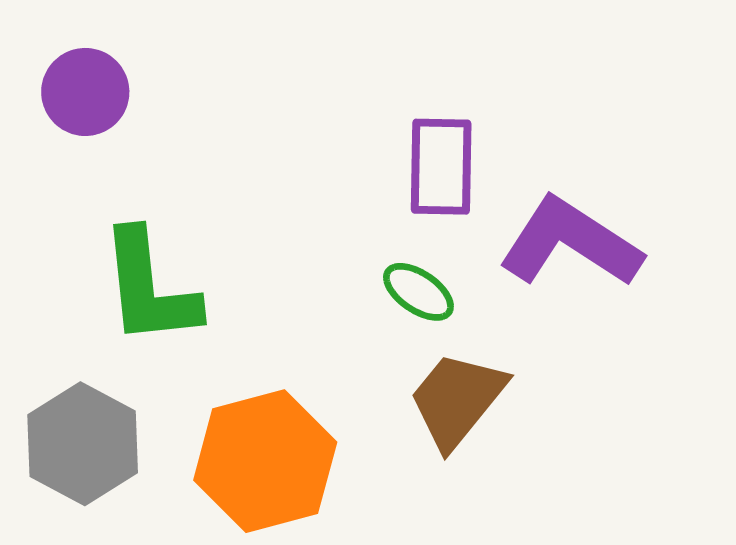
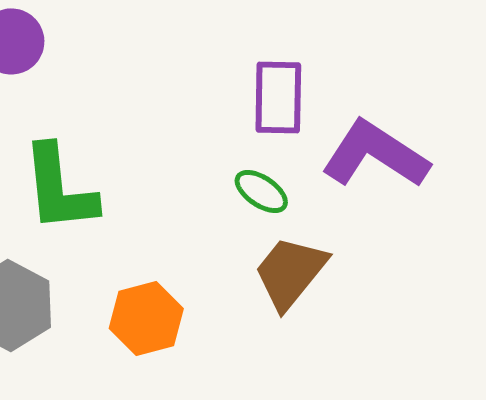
orange hexagon: (265, 461) -> (146, 318), size x0.7

